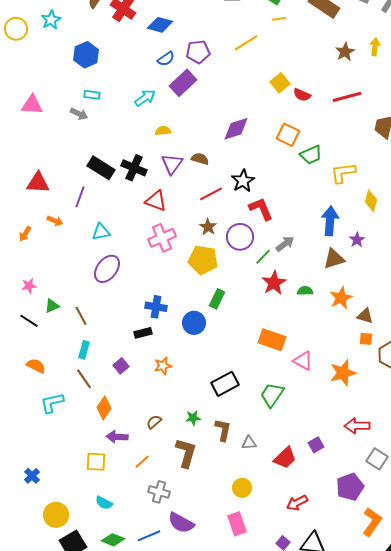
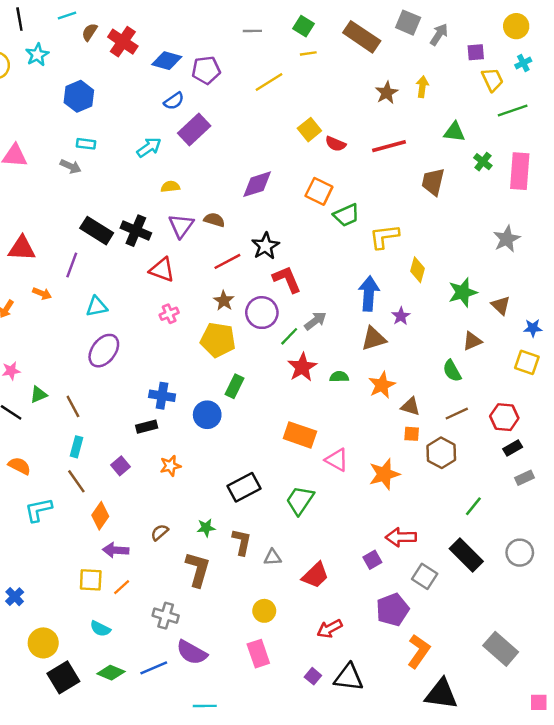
purple pentagon: (198, 52) -> (206, 70), moved
pink cross: (162, 238) -> (169, 314), size x0.6
purple square: (316, 445) -> (372, 560), moved
orange line: (142, 462) -> (122, 587), moved

